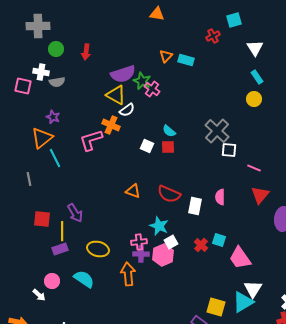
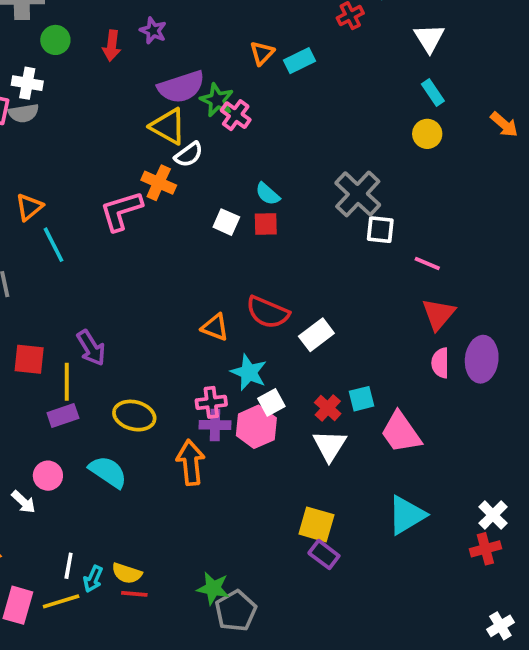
cyan rectangle: (186, 60) -> (300, 61), turned -42
gray semicircle: (57, 82) -> (24, 113), moved
purple star: (53, 117) -> (153, 31), moved
orange triangle: (42, 138) -> (29, 207), size x0.7
orange triangle: (133, 191) -> (215, 327), moved
pink semicircle: (220, 197) -> (440, 363), moved
white rectangle: (195, 206) -> (316, 335), turned 42
cyan square: (219, 240) -> (362, 399), turned -32
white triangle: (253, 289) -> (330, 446), moved
yellow square: (216, 307) -> (316, 524), moved

